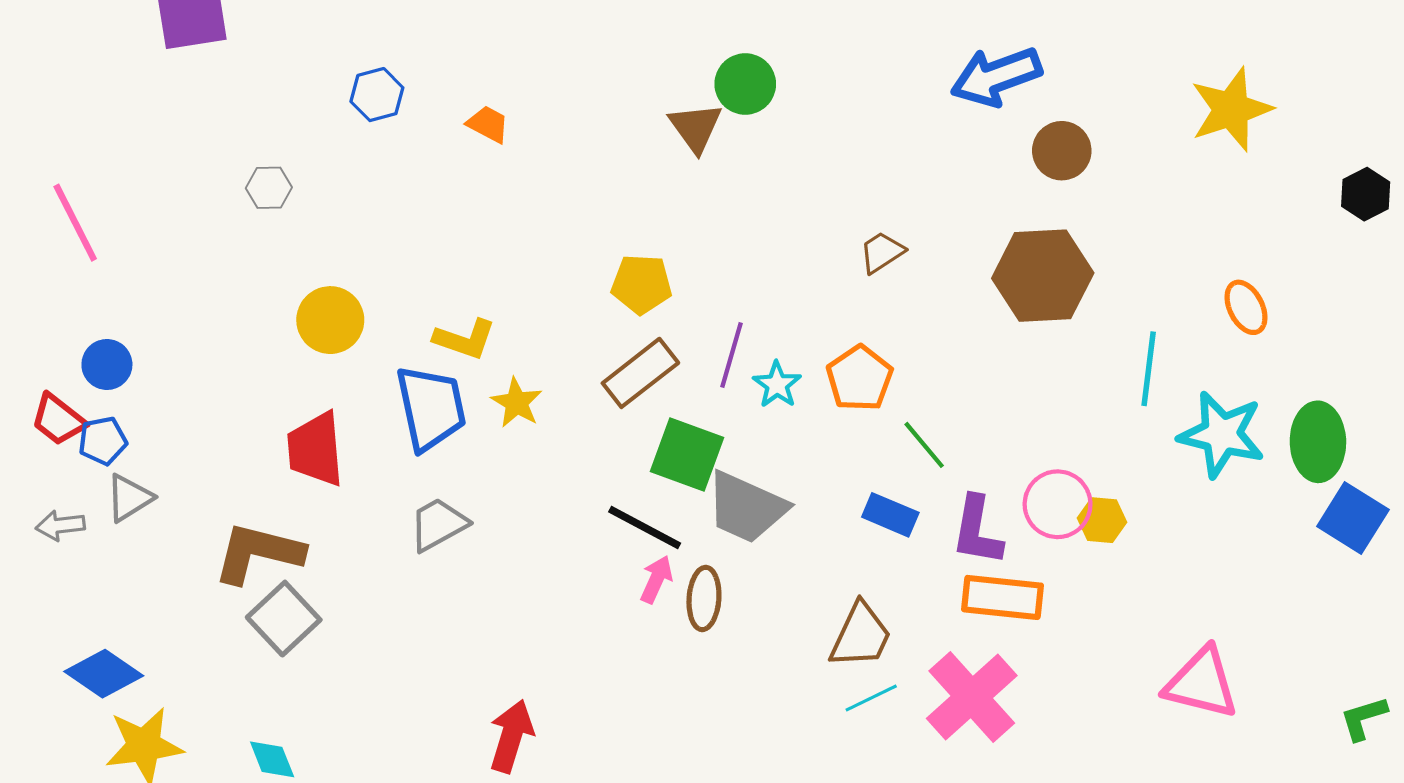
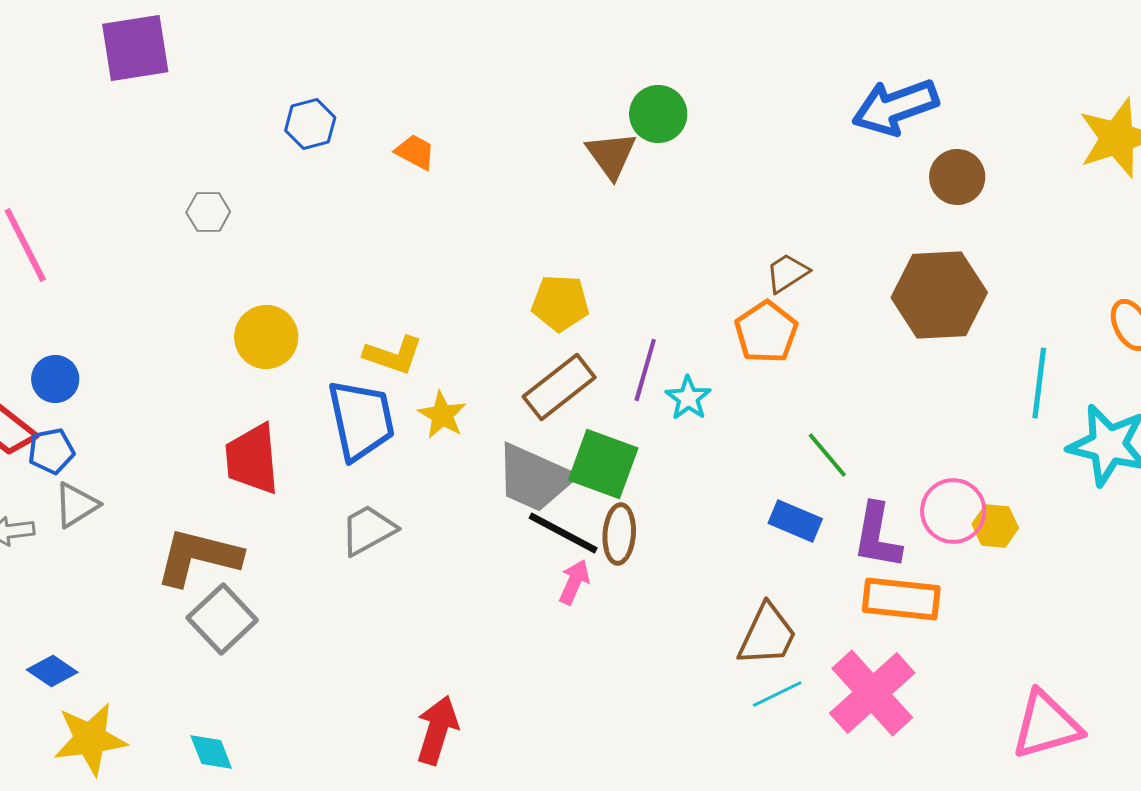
orange pentagon: (860, 378) -> (766, 332), moved
gray trapezoid: (746, 507) -> (534, 478), moved
brown ellipse: (704, 598) -> (619, 534), moved
blue diamond: (104, 674) -> (52, 671), size x0.7
pink triangle: (1202, 683) -> (1046, 725), moved, turned -30

